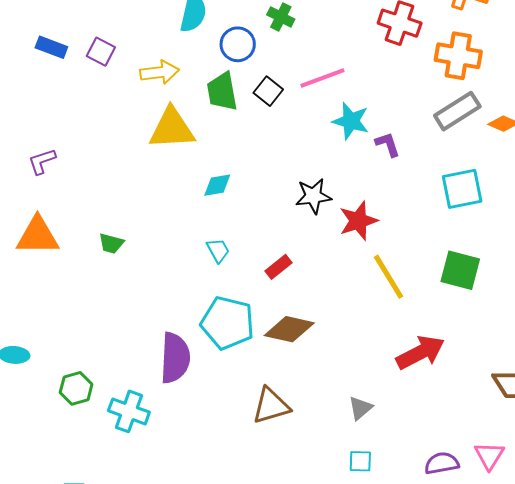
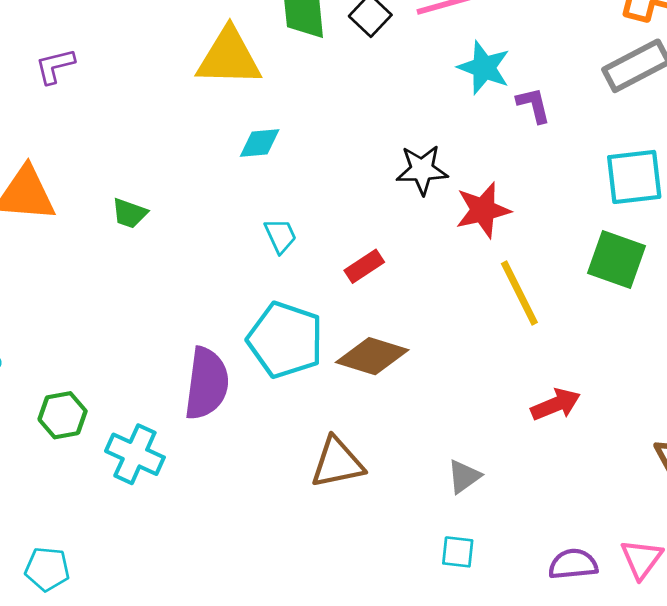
purple L-shape: (42, 161) -> (55, 66), moved
cyan diamond: (217, 185) -> (260, 143), moved
green square: (460, 270) -> (617, 259), moved
red arrow: (420, 352) -> (556, 404), size x0.7

